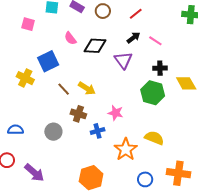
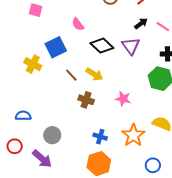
black diamond: (95, 46) -> (102, 46), moved, turned 40
blue cross: (98, 131) -> (100, 137), moved, turned 32
gray circle: (53, 132) -> (52, 135), moved

